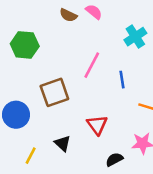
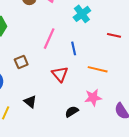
brown square: (54, 92) -> (21, 62), size x0.6
red triangle: (97, 125) -> (60, 74), moved

